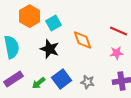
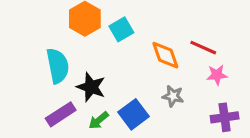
red line: (119, 31) -> (203, 48), moved
black star: (50, 49) -> (91, 87), moved
gray star: (88, 82) -> (173, 96), moved

